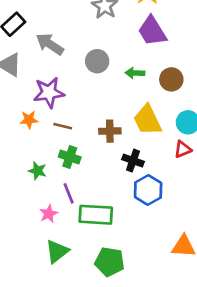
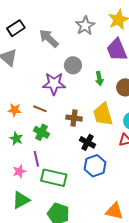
gray arrow: (50, 44) -> (49, 38), moved
green arrow: (135, 73) -> (99, 78), turned -112
purple star: (49, 93) -> (54, 84), moved
orange star: (29, 120) -> (15, 110), moved

